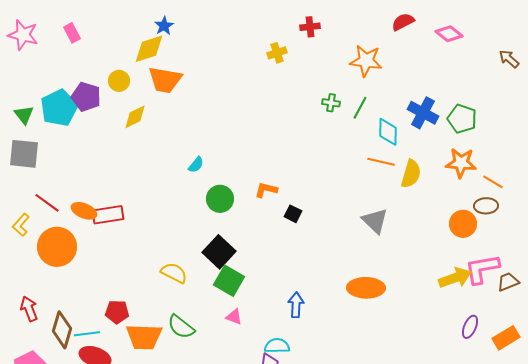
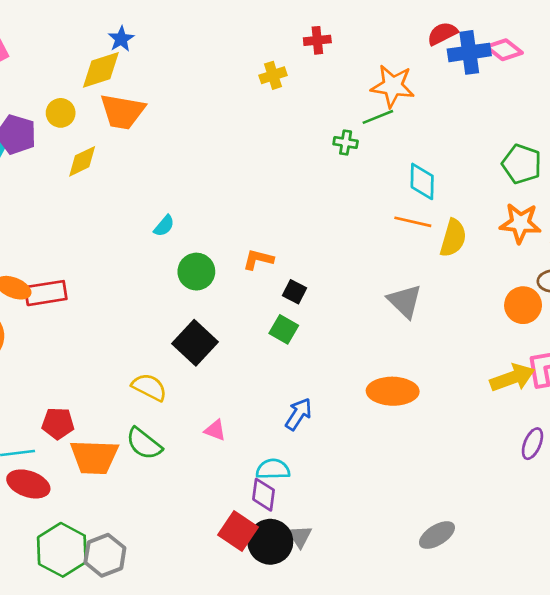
green line: (360, 108) -> (378, 117), moved, turned 40
blue cross: (423, 113) -> (469, 52), moved, turned -36
yellow semicircle: (174, 273) -> (149, 387), moved
green square: (229, 281) -> (284, 329), moved, size x0.7
blue arrow: (296, 305) -> (299, 414), turned 30

